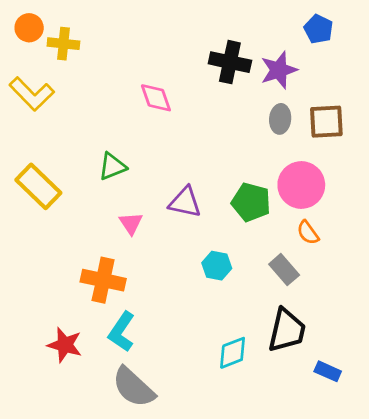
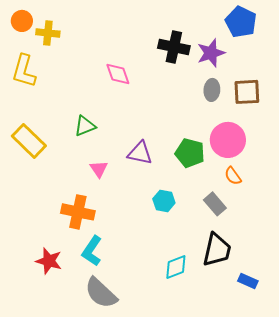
blue pentagon: (318, 29) -> (241, 22), size x1.4
yellow L-shape: (32, 94) -> (24, 71), turned 60

